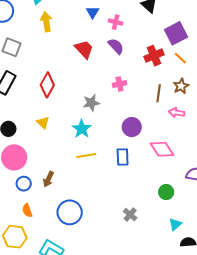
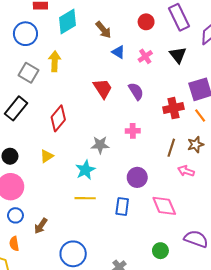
blue triangle: (93, 12) -> (118, 52), turned -40
yellow arrow: (46, 22) -> (55, 61), moved
pink cross: (116, 22) -> (145, 56), moved, turned 32
yellow triangle: (43, 123) -> (47, 156), turned 32
brown arrow: (48, 179) -> (41, 226), moved
blue circle: (70, 212) -> (73, 254), moved

